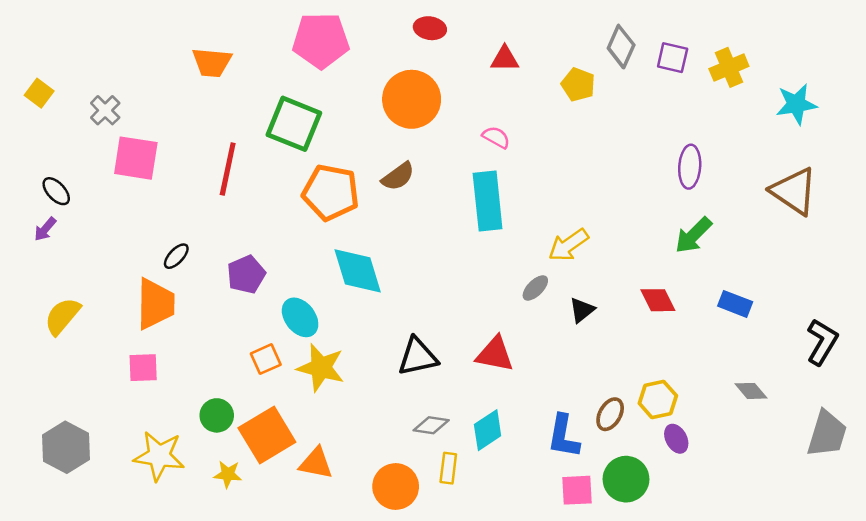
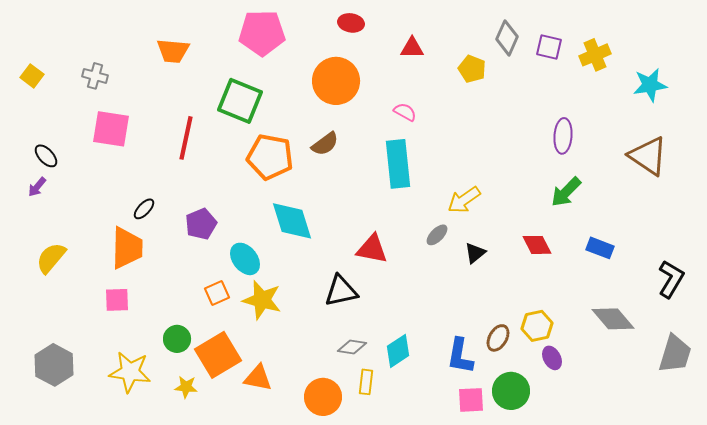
gray cross: (105, 110) -> (95, 76), moved, turned -30
red triangle: (495, 354) -> (372, 249), moved
gray diamond: (751, 391) -> (613, 319), size x1.6

